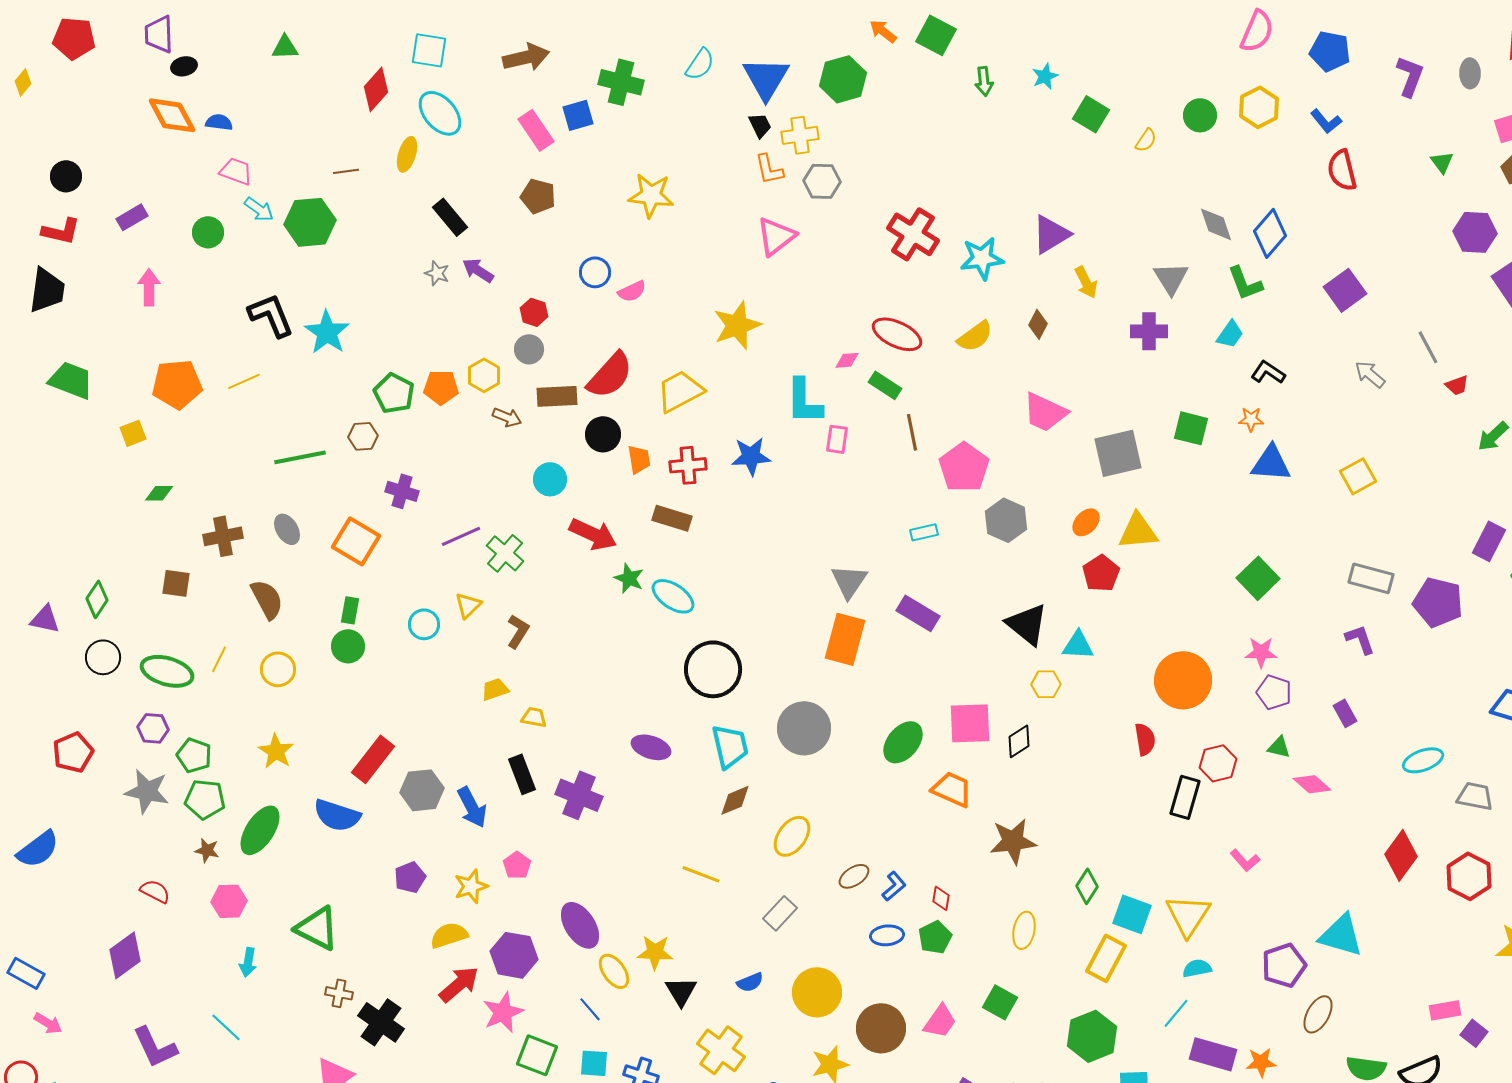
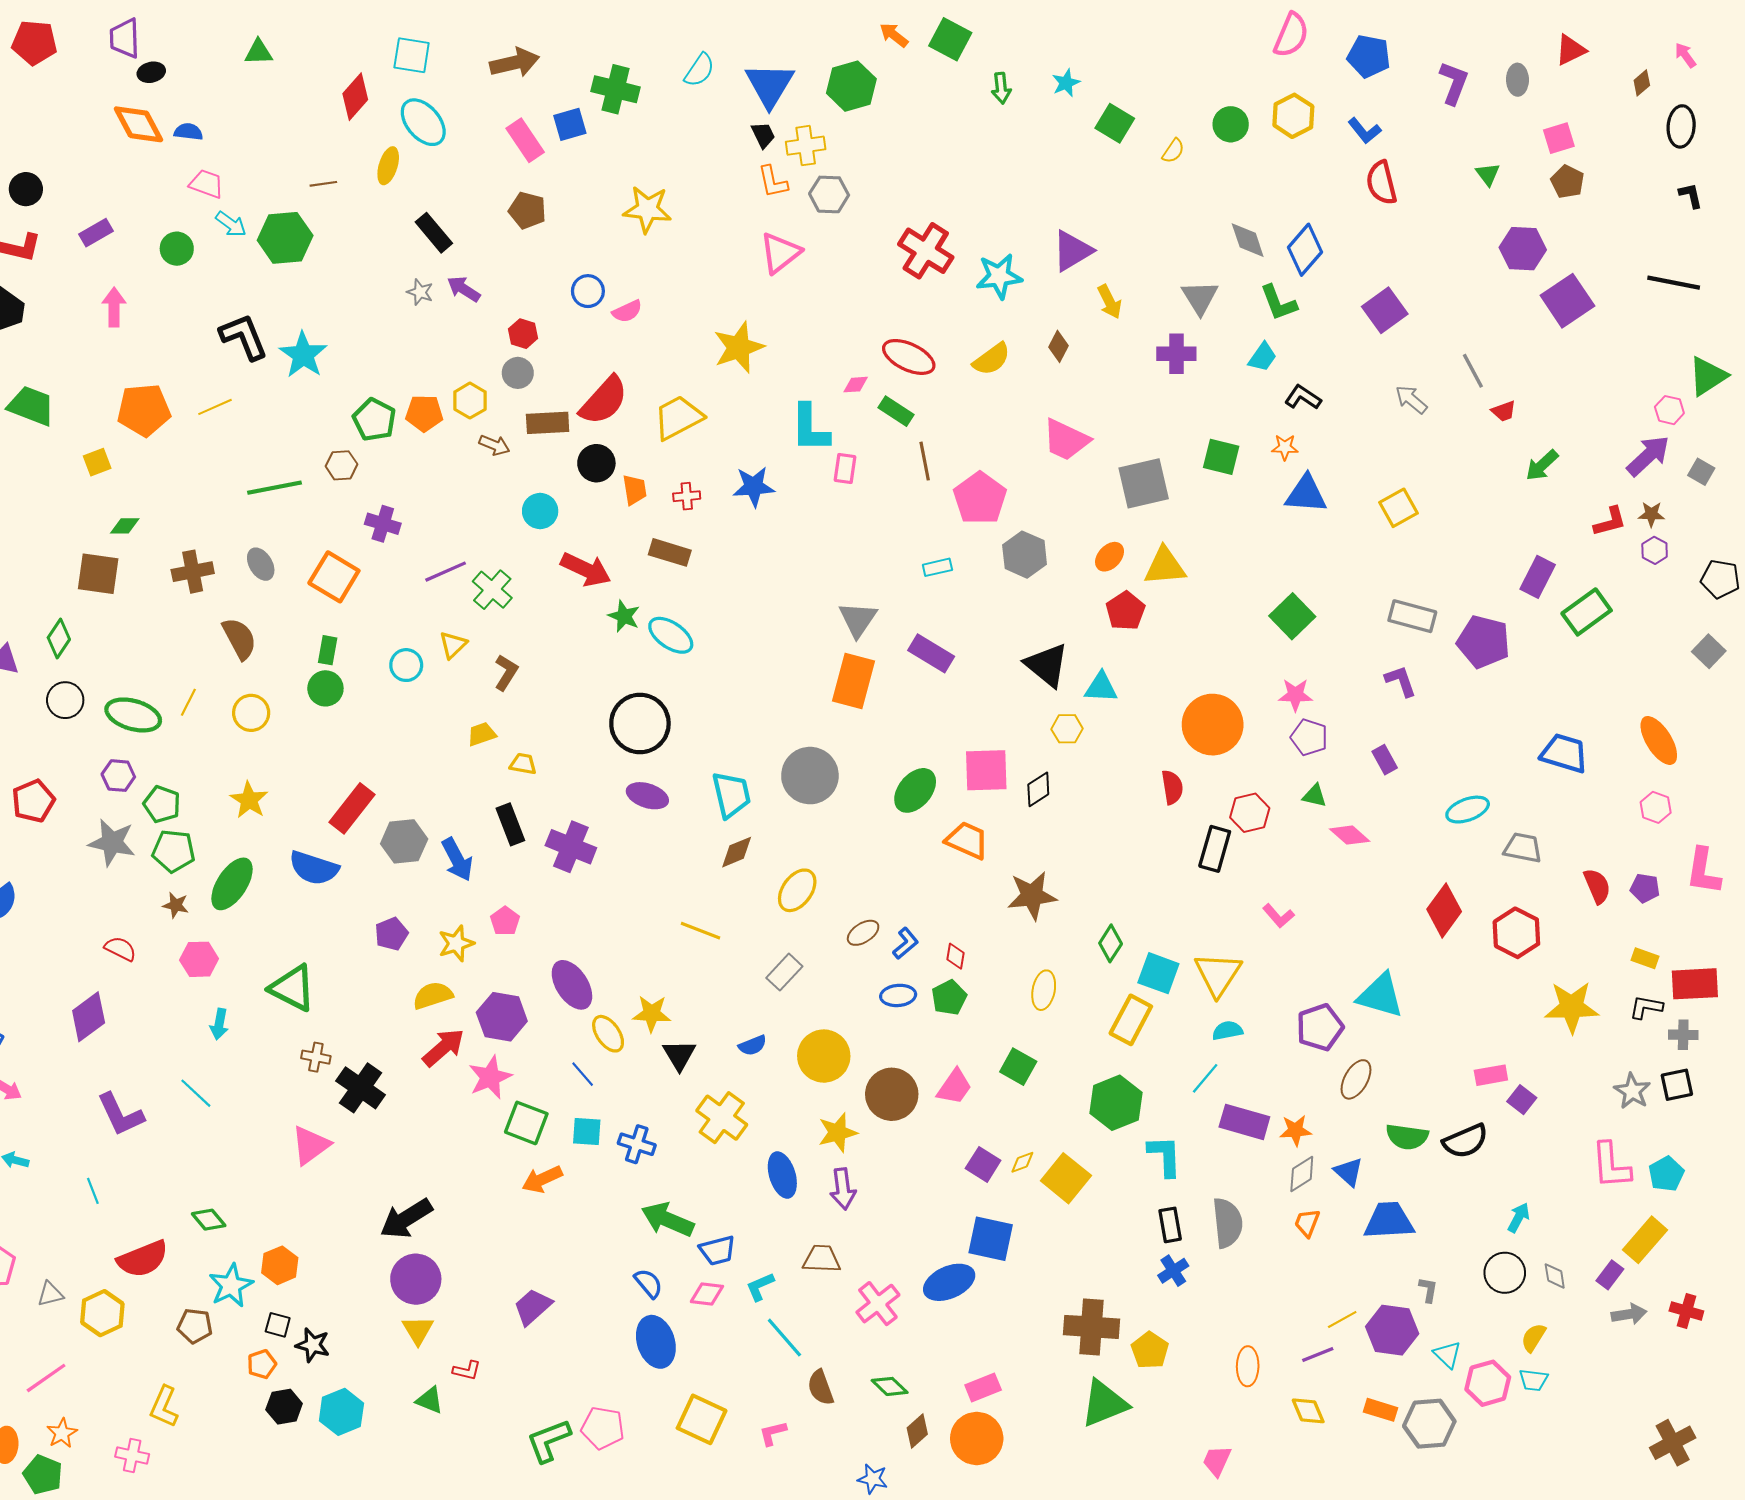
red cross: (688, 465) -> (687, 496), size x0.7
brown square: (176, 583) -> (98, 574), moved, size x1.4
black circle: (713, 669) -> (640, 723), moved

